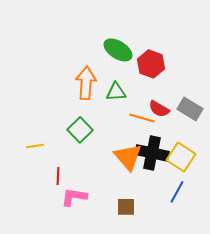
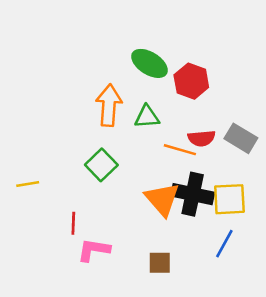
red semicircle: (159, 109) -> (202, 138), turned -35
yellow line: (35, 146) -> (28, 184), moved
yellow square: (181, 157) -> (229, 199), turned -36

